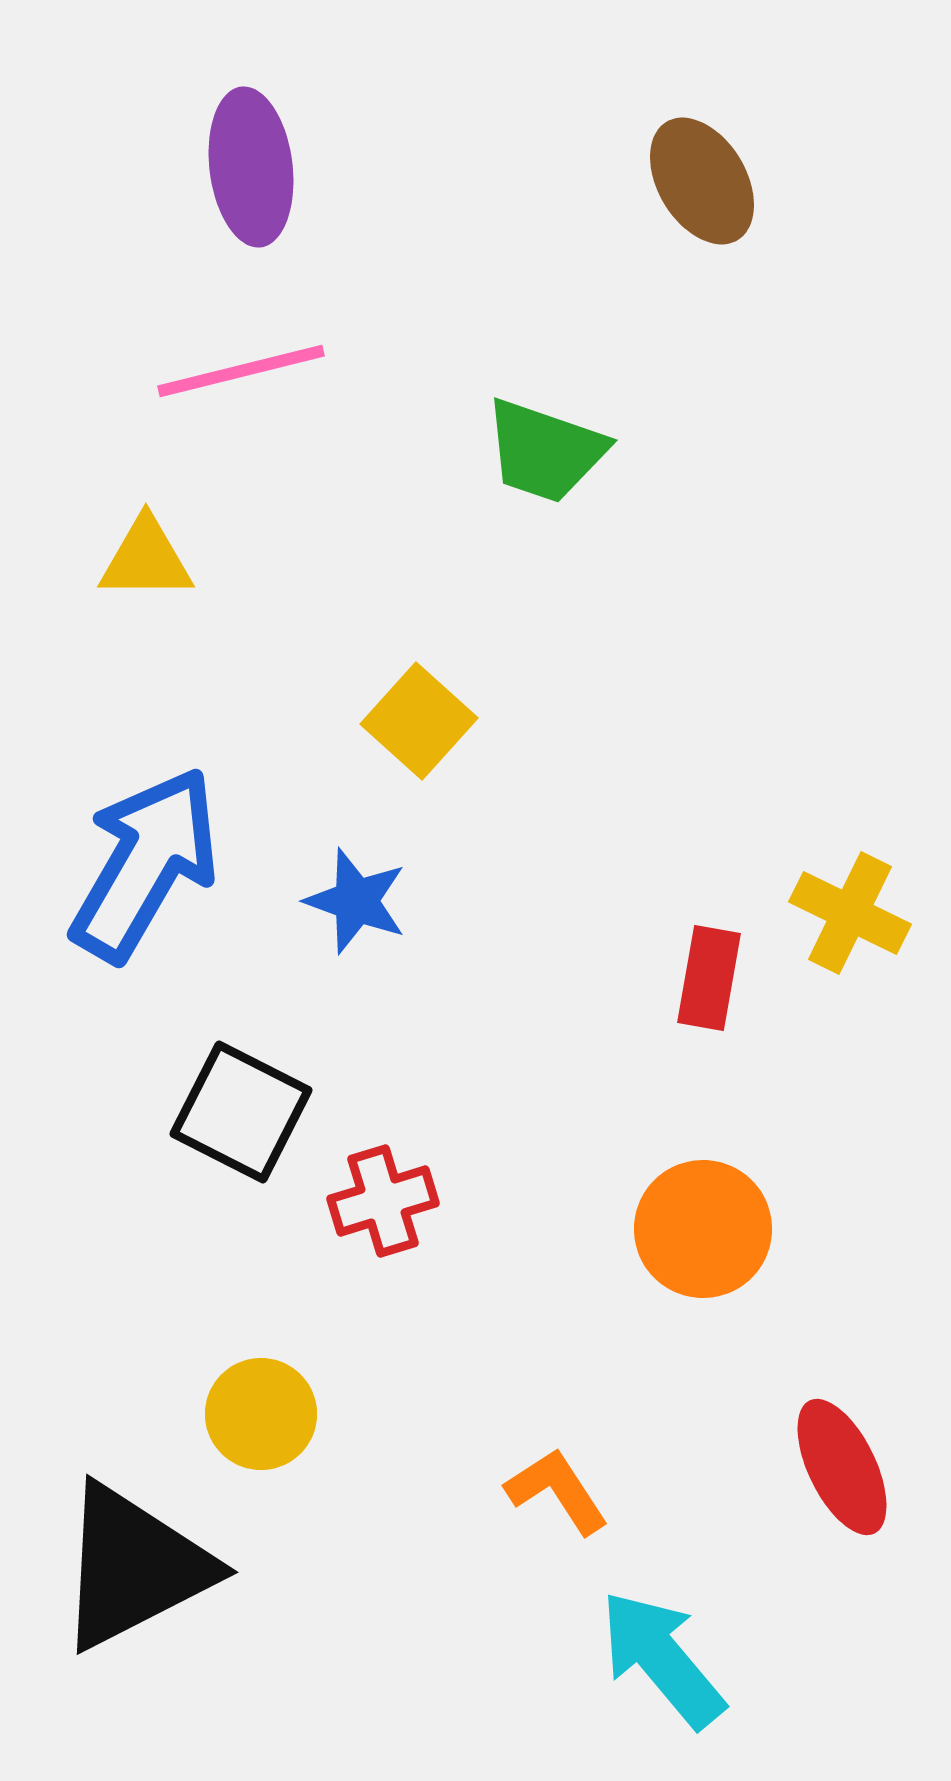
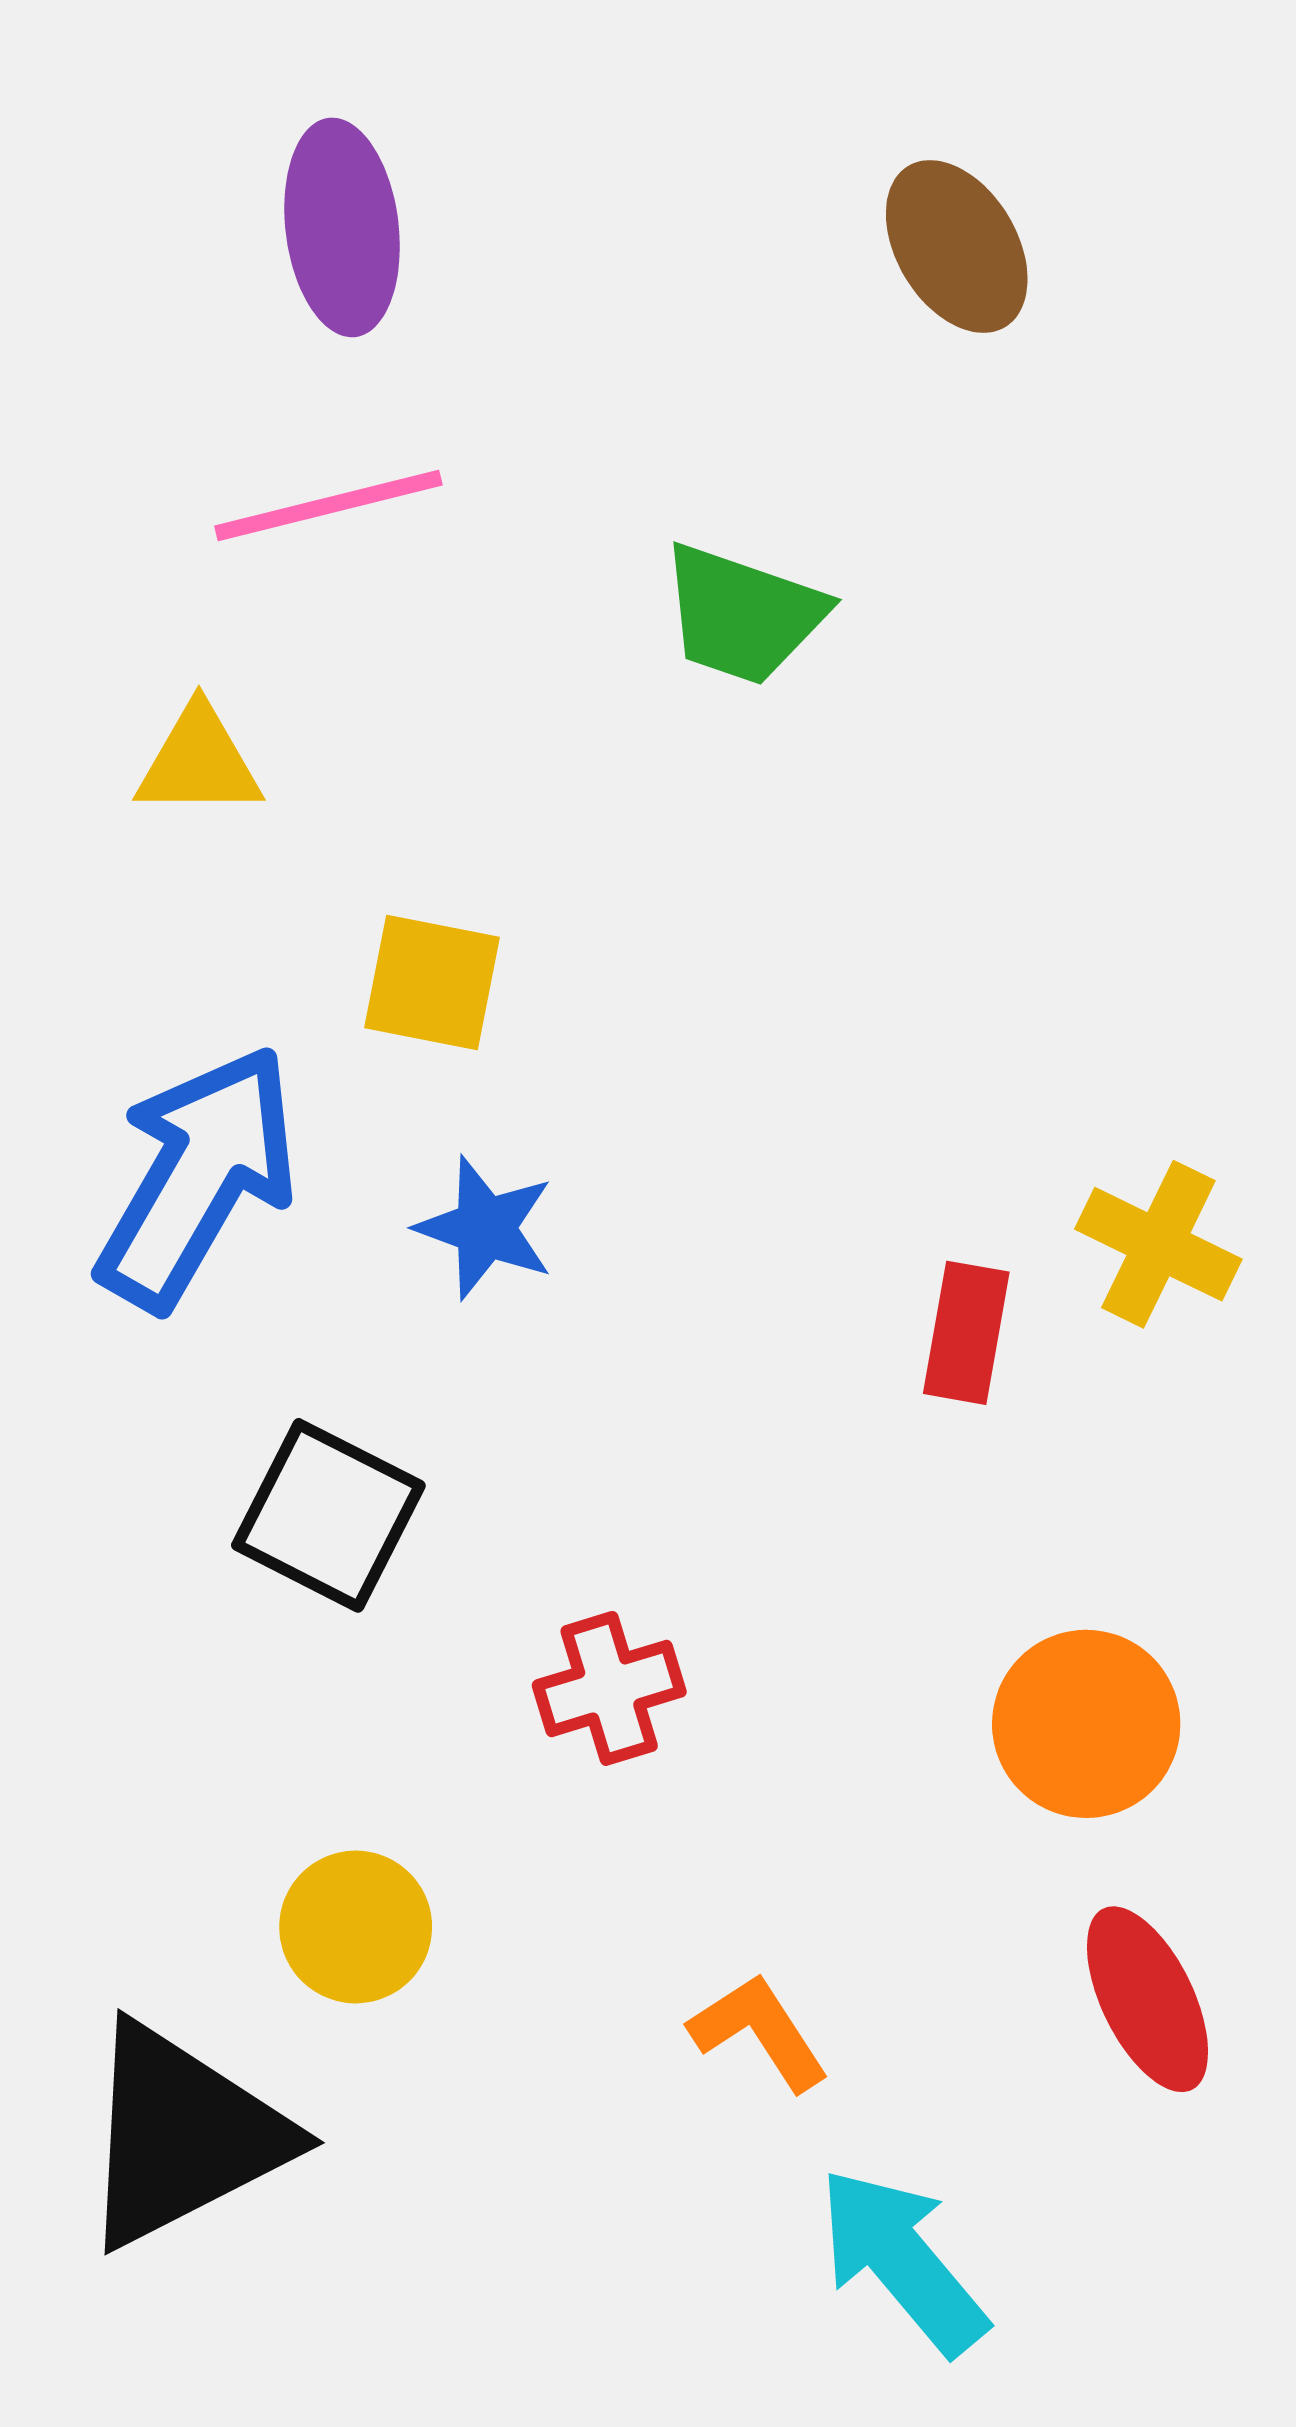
yellow square: (419, 721) -> (432, 982), moved, turned -31
red cross: (383, 1201) -> (609, 1688), moved
orange circle: (703, 1229) -> (1086, 1724), moved

